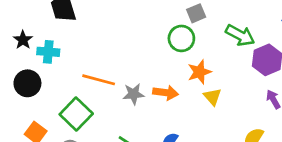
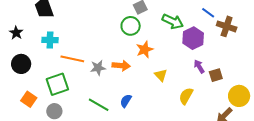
cyan cross: (48, 52) -> (50, 40), moved
yellow triangle: (212, 97) -> (161, 75), moved
green square: (76, 114) -> (57, 84), turned 30

